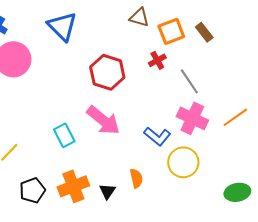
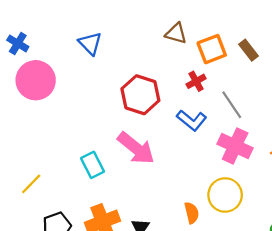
blue triangle: (62, 26) -> (90, 43), size x0.7
blue L-shape: (157, 136) -> (192, 120), moved
orange semicircle: (136, 178) -> (192, 213), moved

